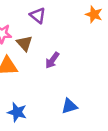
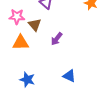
blue triangle: (69, 106) -> (69, 76), turned 40

